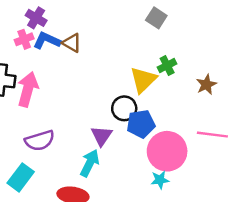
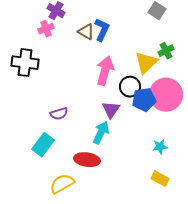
blue L-shape: (47, 40) -> (102, 30), moved, turned 90
pink arrow: (28, 89) -> (105, 71), moved
purple semicircle: (40, 141) -> (59, 114), size x0.7
pink circle: (167, 151) -> (166, 95), moved

